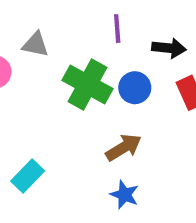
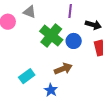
cyan rectangle: (28, 176) -> (27, 76), moved
blue star: (125, 195) -> (51, 90), moved

